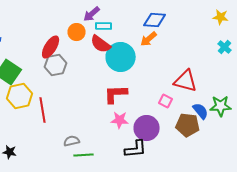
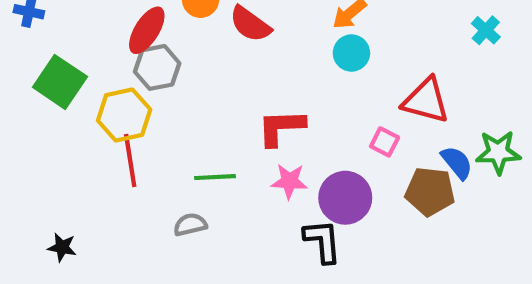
cyan cross: (225, 47) -> (486, 30), moved
cyan circle: (121, 57) -> (351, 53), moved, size x0.6
yellow hexagon: (20, 96) -> (124, 115), moved
black L-shape: (136, 149) -> (322, 241), turned -90
green line: (84, 155) -> (215, 177), moved

